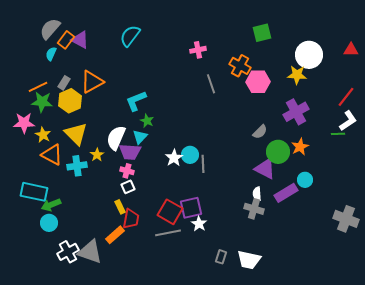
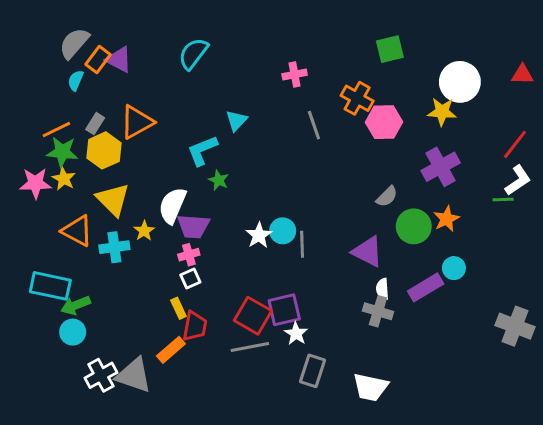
yellow star: (43, 135) -> (64, 179), moved
cyan triangle: (140, 137) -> (237, 121), moved
purple triangle: (265, 169) -> (368, 252), moved
pink cross: (127, 171) -> (189, 255), turned -32
gray rectangle: (221, 257) -> (312, 371), moved, size x1.5

